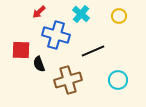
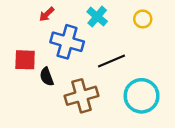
cyan circle: (118, 80) -> (142, 96), size x1.5

